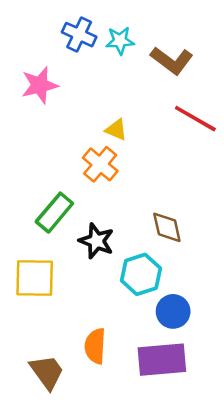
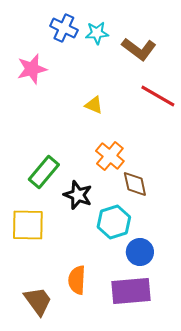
orange cross: (100, 164) -> (110, 156), moved

